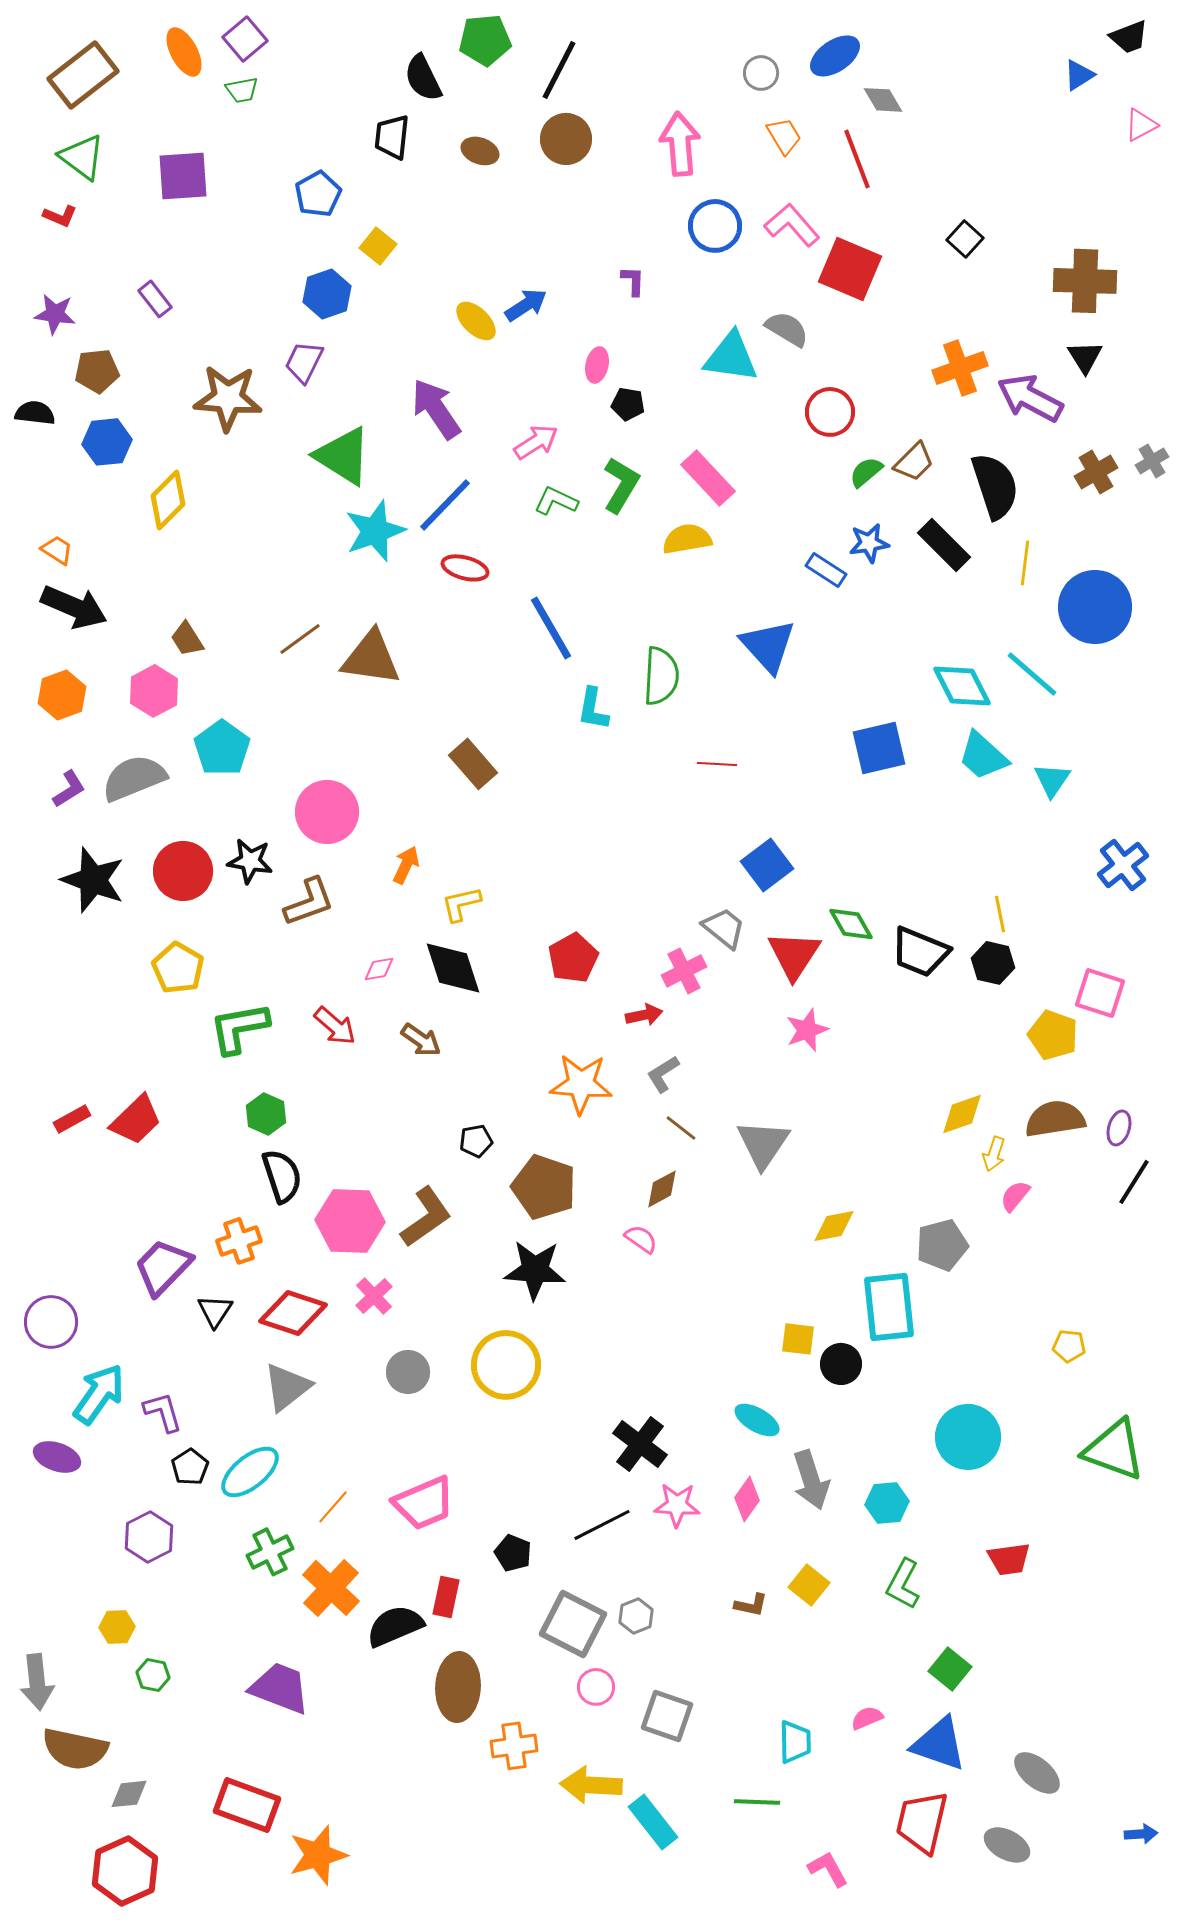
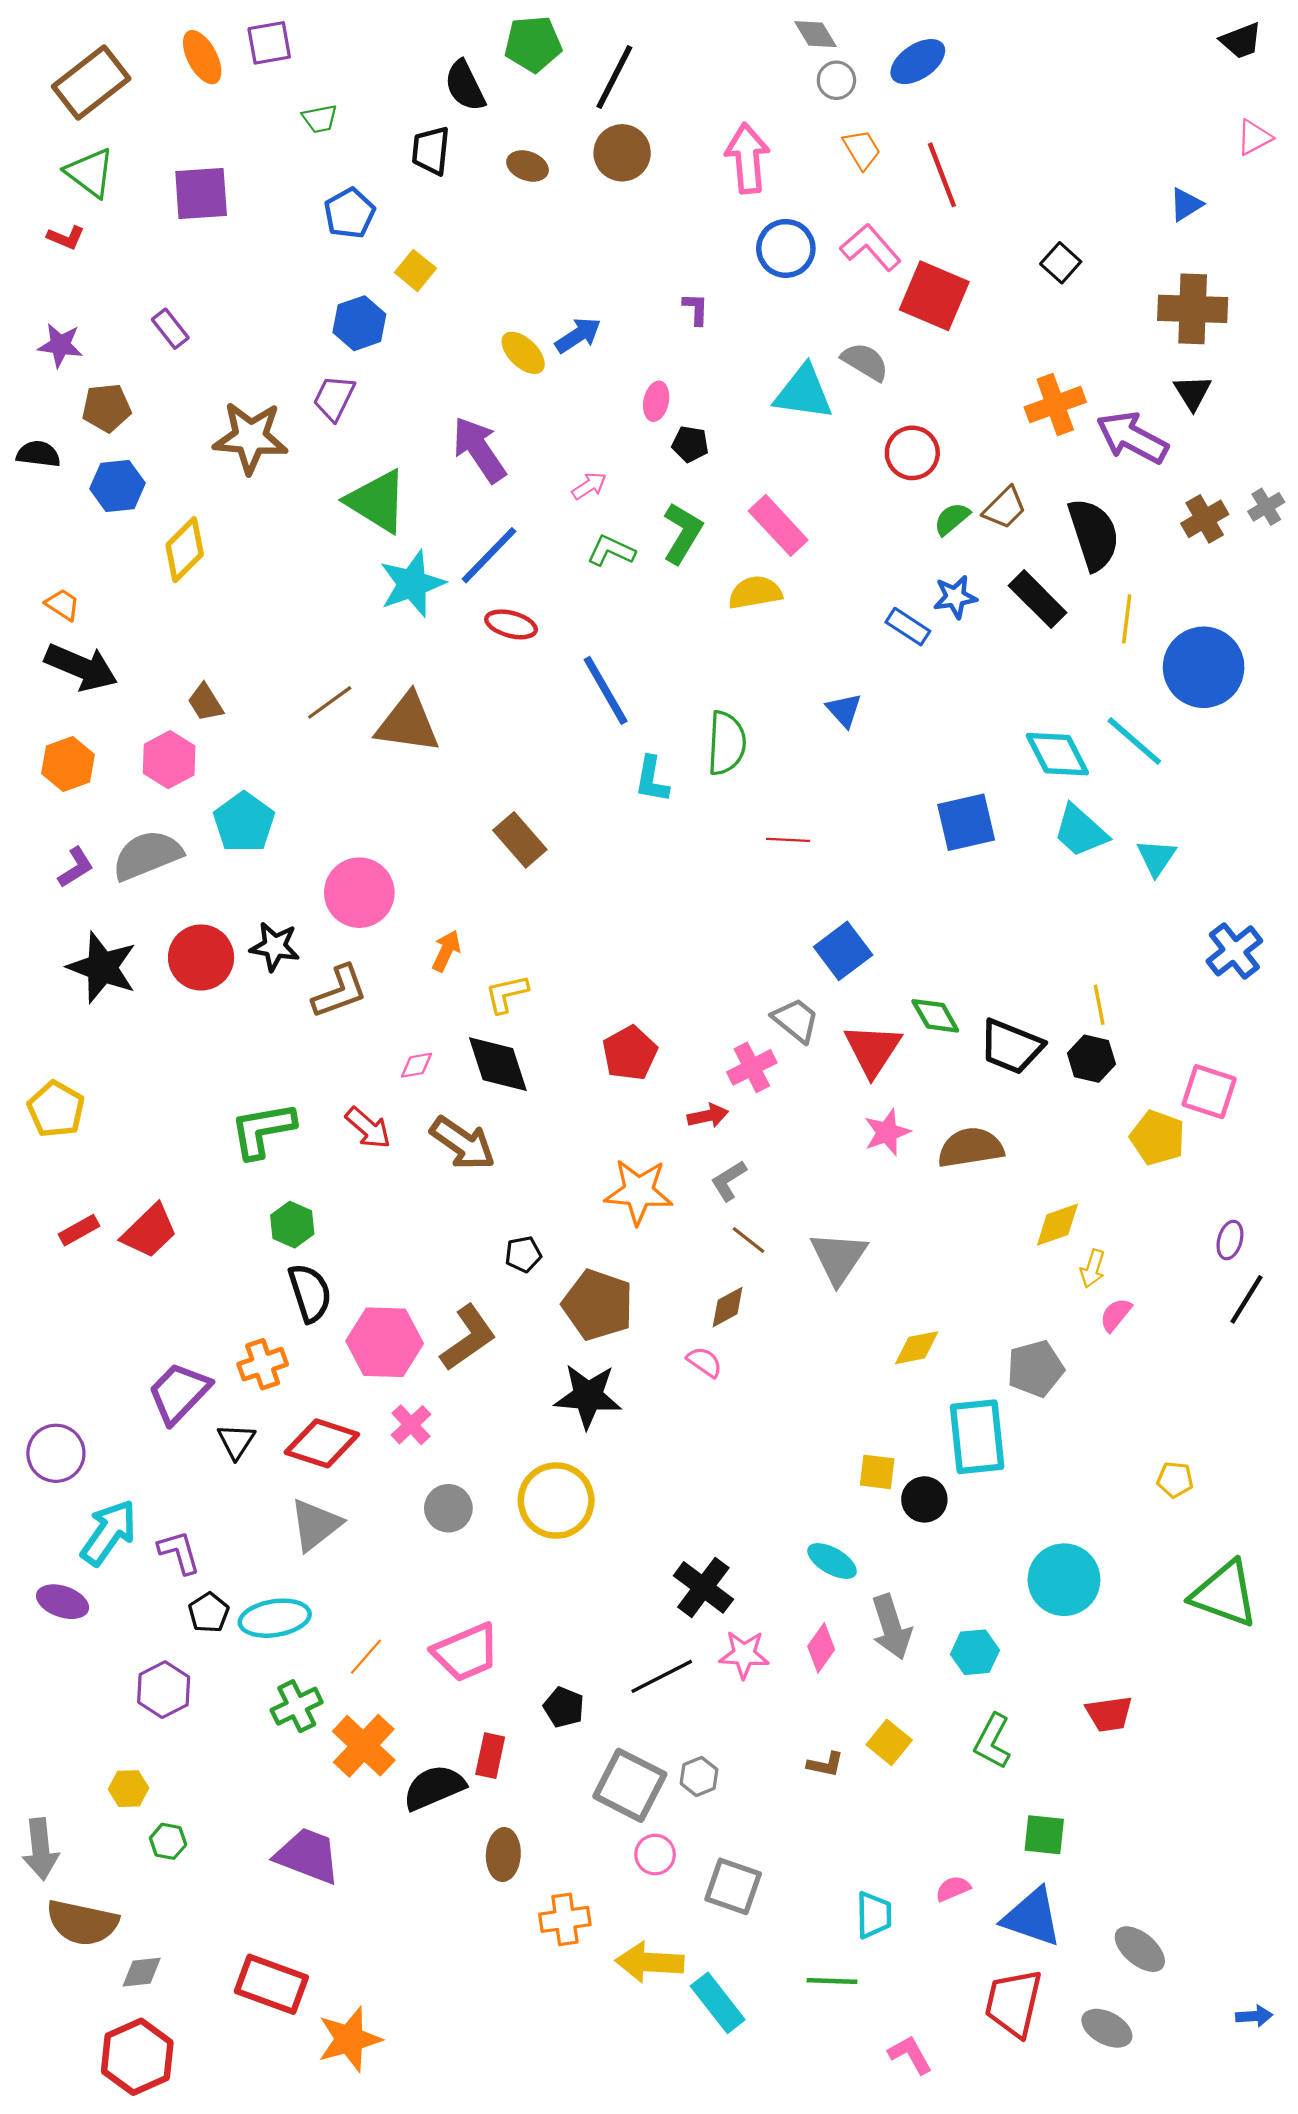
purple square: (245, 39) -> (269, 43), turned 30
blue triangle: (1079, 75) -> (1186, 204), moved
green trapezoid: (242, 90) -> (320, 119), moved
gray diamond: (883, 100) -> (816, 34), moved
pink arrow: (536, 442) -> (589, 486), size x0.7
blue triangle: (768, 646) -> (844, 710), size x0.6
yellow pentagon: (178, 968) -> (56, 1109), moved
brown arrow: (421, 1040) -> (463, 1143), size x1.5
brown semicircle: (1055, 1119) -> (971, 1148), moved
cyan ellipse: (250, 1472) -> (275, 1618), turned 30
green square: (950, 1669) -> (1044, 1835), turned -33
brown ellipse: (458, 1687) -> (503, 1855), size x0.7

